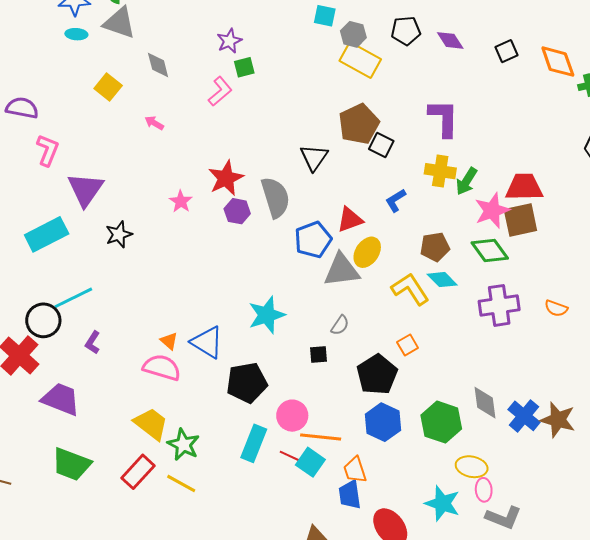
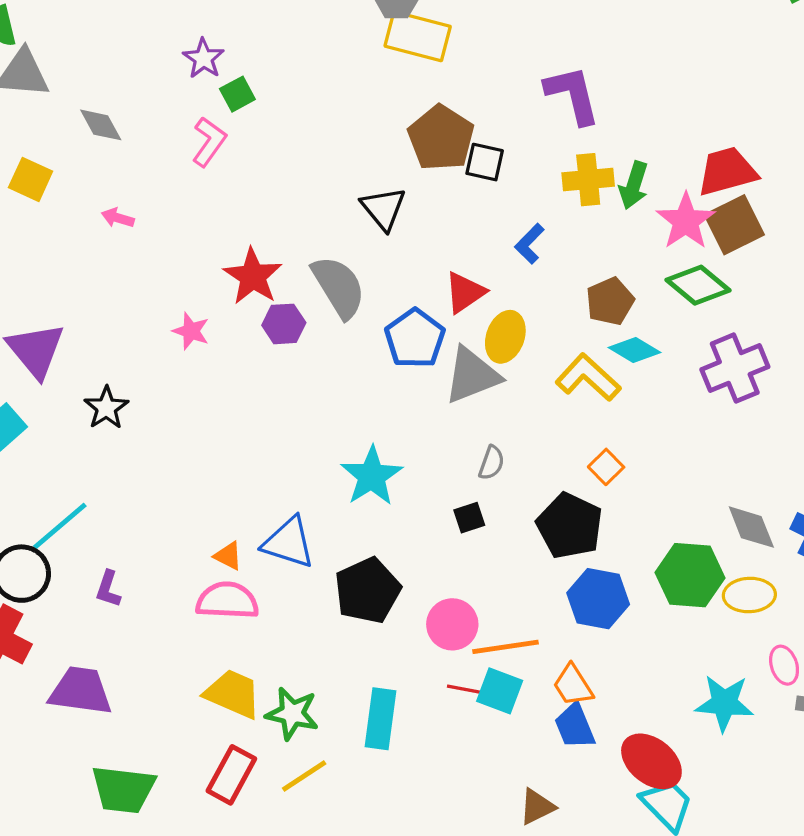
cyan rectangle: (254, 443) -> (380, 719), moved
yellow ellipse: (472, 467) -> (749, 595), moved
yellow line: (181, 483) -> (304, 776), turned -48

